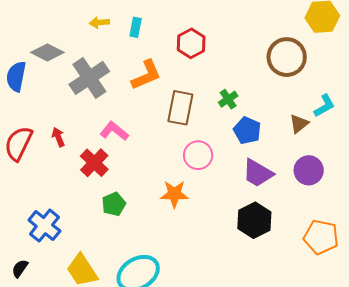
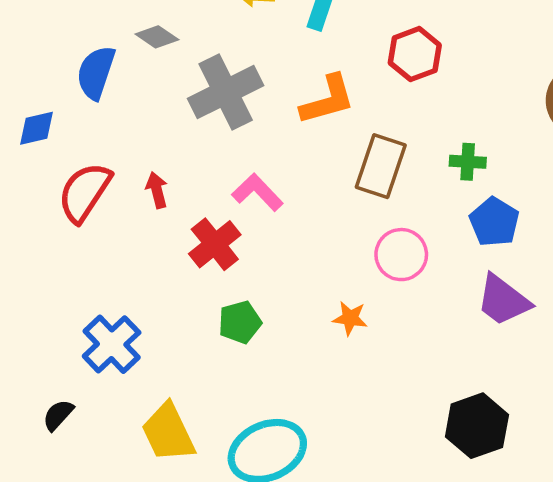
gray diamond: (47, 52) -> (157, 37), size x0.7
green cross: (228, 99) -> (468, 162), turned 30
orange star: (174, 194) -> (350, 318), size x0.7
black hexagon: (254, 220) -> (477, 426), moved

